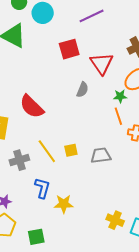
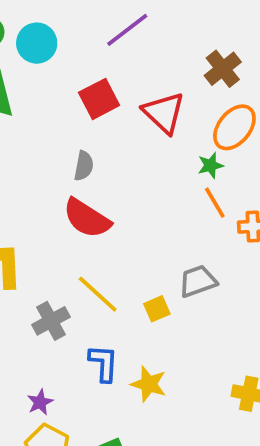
gray semicircle: (82, 90) -> (84, 166), moved
red semicircle: (32, 107) -> (87, 218), moved
yellow square: (71, 150) -> (157, 309), moved
yellow star: (64, 204) -> (149, 384), turned 30

